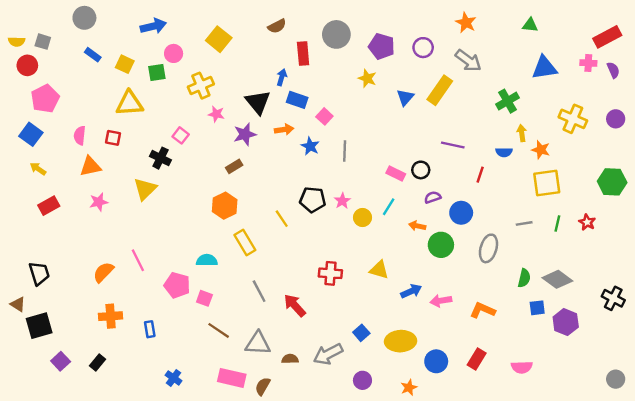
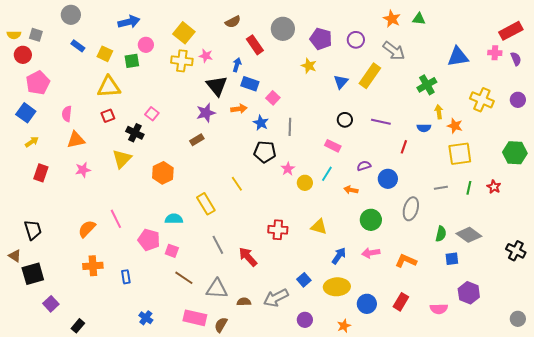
green triangle: (530, 25) -> (419, 19), moved
red rectangle: (303, 53) -> (255, 45), turned -30
yellow cross: (201, 86) -> (182, 61), moved, turned 30
pink star: (216, 114) -> (206, 56), moved
red square: (113, 138) -> (108, 116), moved, turned -32
yellow arrow: (38, 169) -> (32, 142), turned 112
black circle: (421, 170) -> (345, 120), moved
black pentagon: (313, 200) -> (265, 152), moved
red rectangle: (49, 206) -> (41, 173), turned -42
orange hexagon: (225, 206) -> (163, 173), moved
green circle: (441, 245) -> (371, 220), moved
blue arrow: (411, 291) -> (339, 256), moved, turned -30
purple hexagon: (566, 322) -> (469, 293), moved
black rectangle: (97, 362) -> (78, 326), moved

